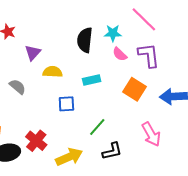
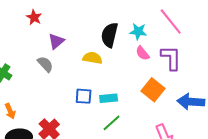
yellow semicircle: (53, 72) -> (92, 58), moved
cyan rectangle: (92, 80) -> (109, 98), moved
gray semicircle: (18, 87) -> (45, 64), moved

